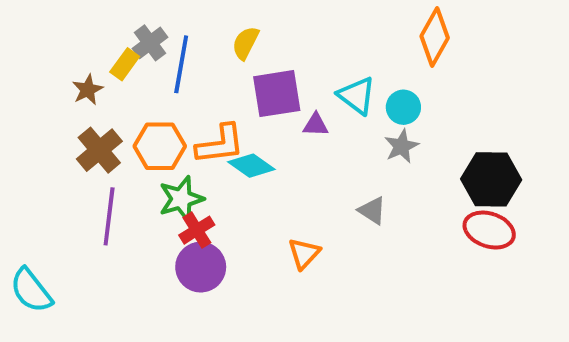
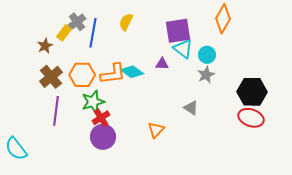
purple square: (277, 94) -> (178, 31), moved
cyan diamond: (251, 166) -> (132, 72), moved

